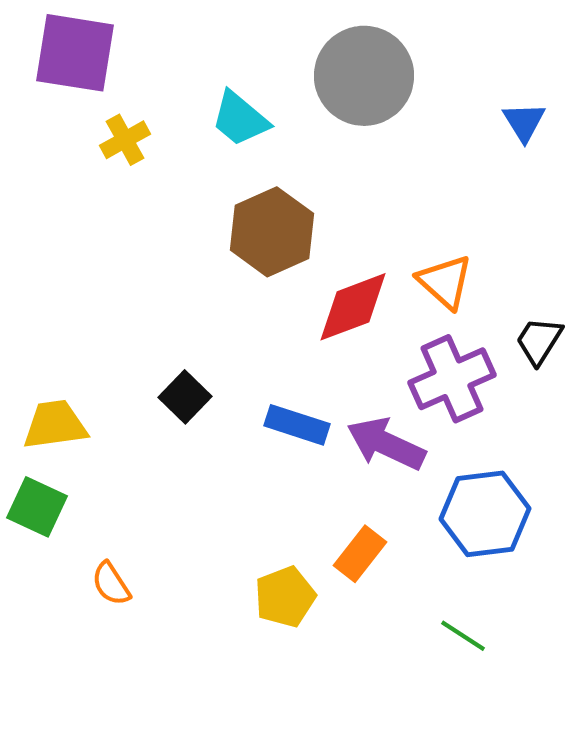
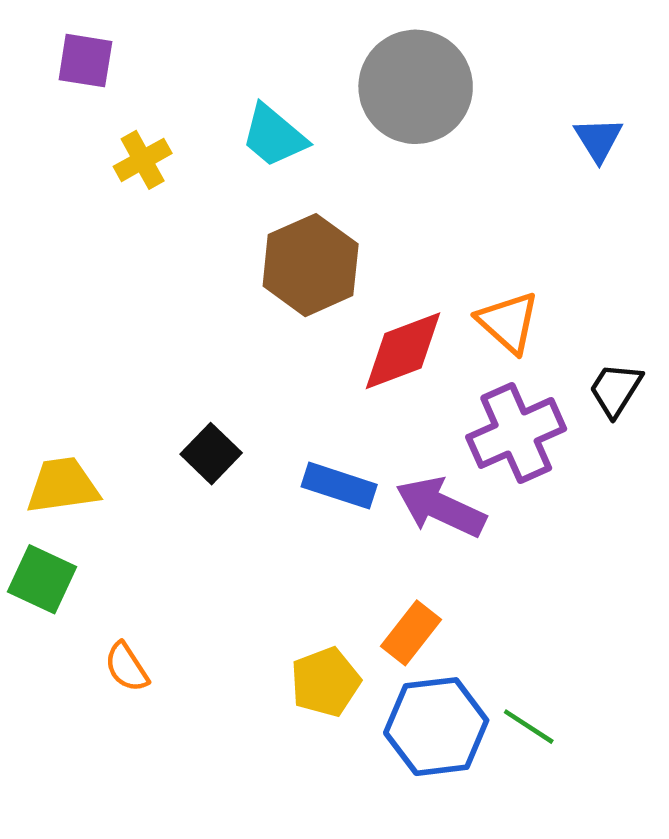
purple square: (75, 53) -> (85, 61), size x0.6
blue hexagon: (485, 514) -> (436, 727), moved

